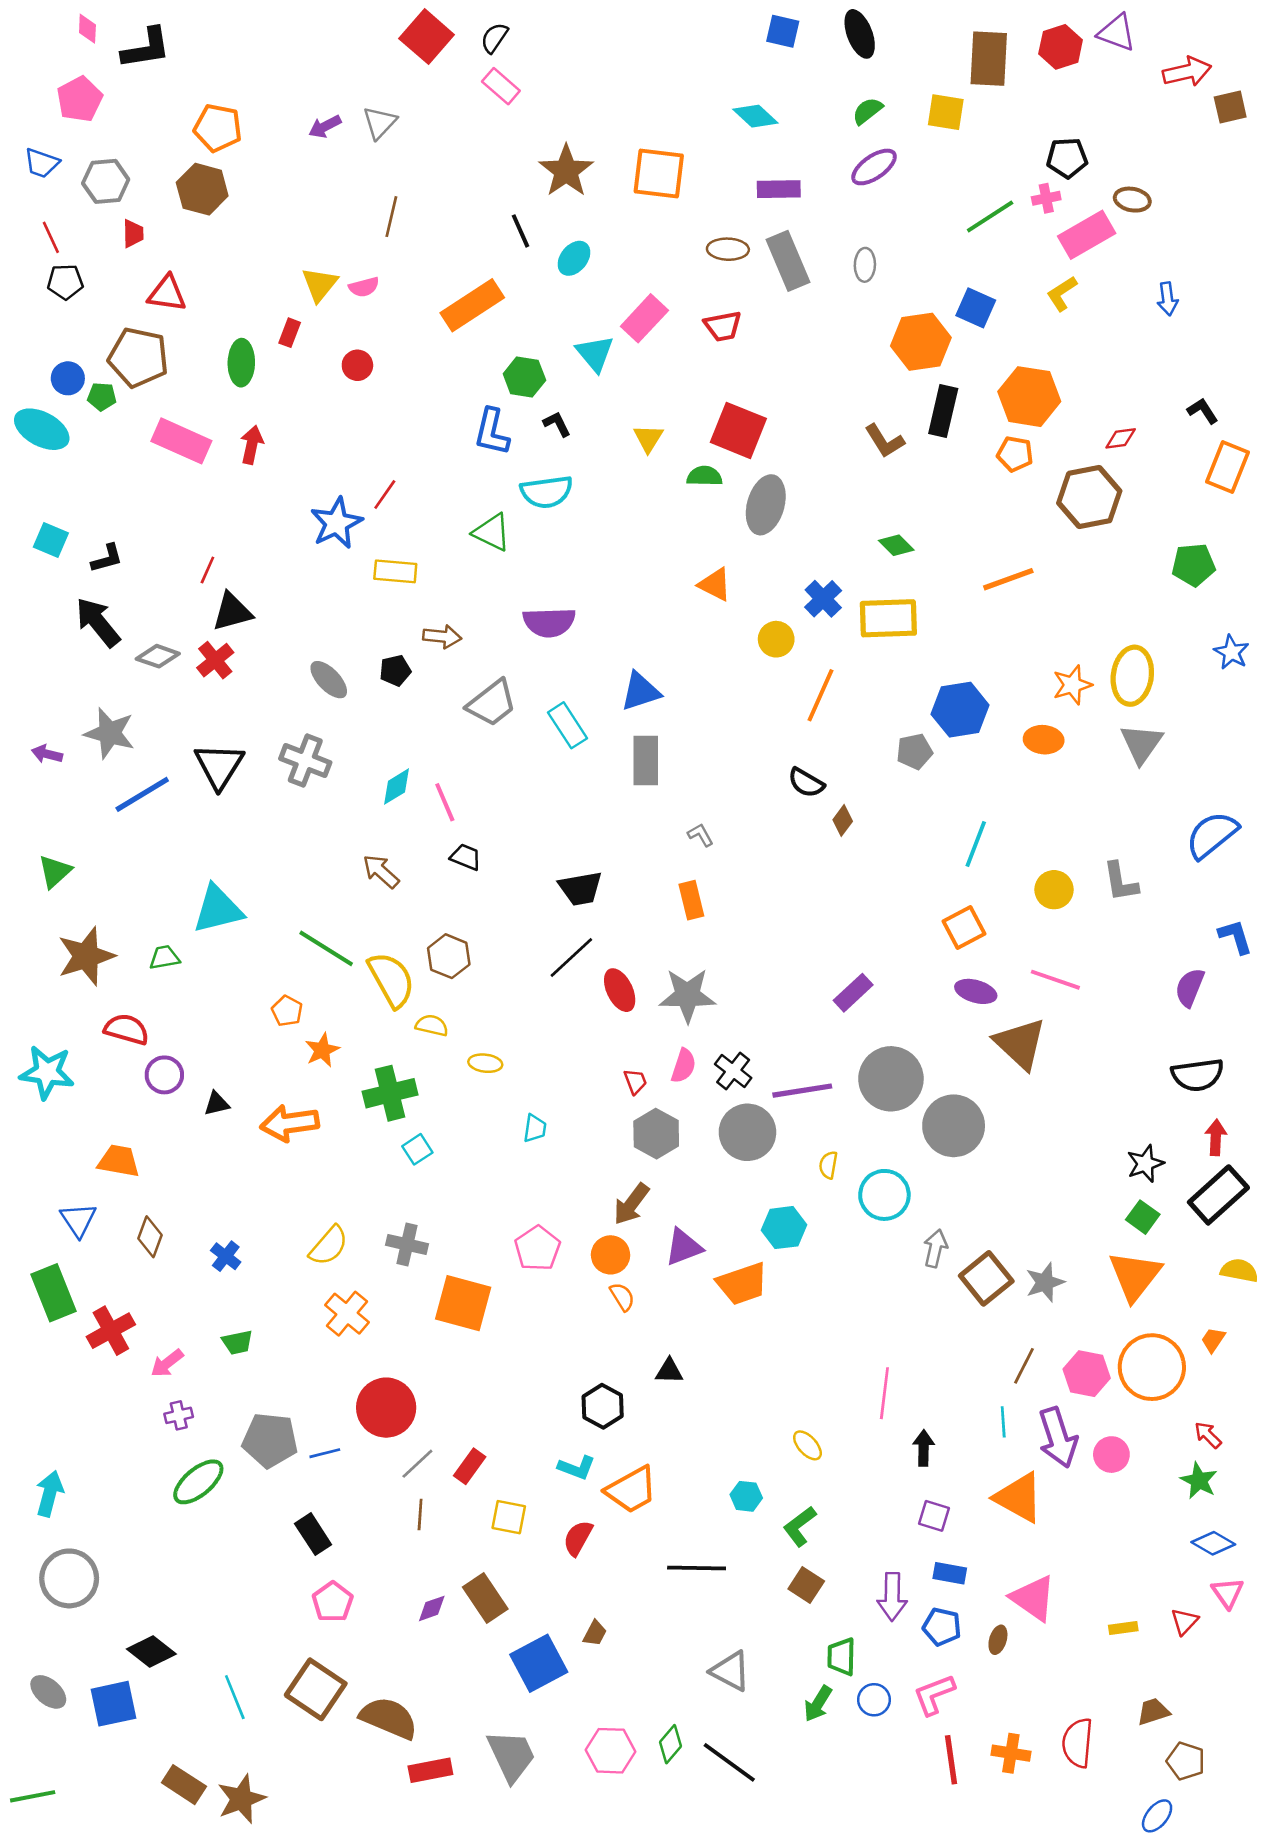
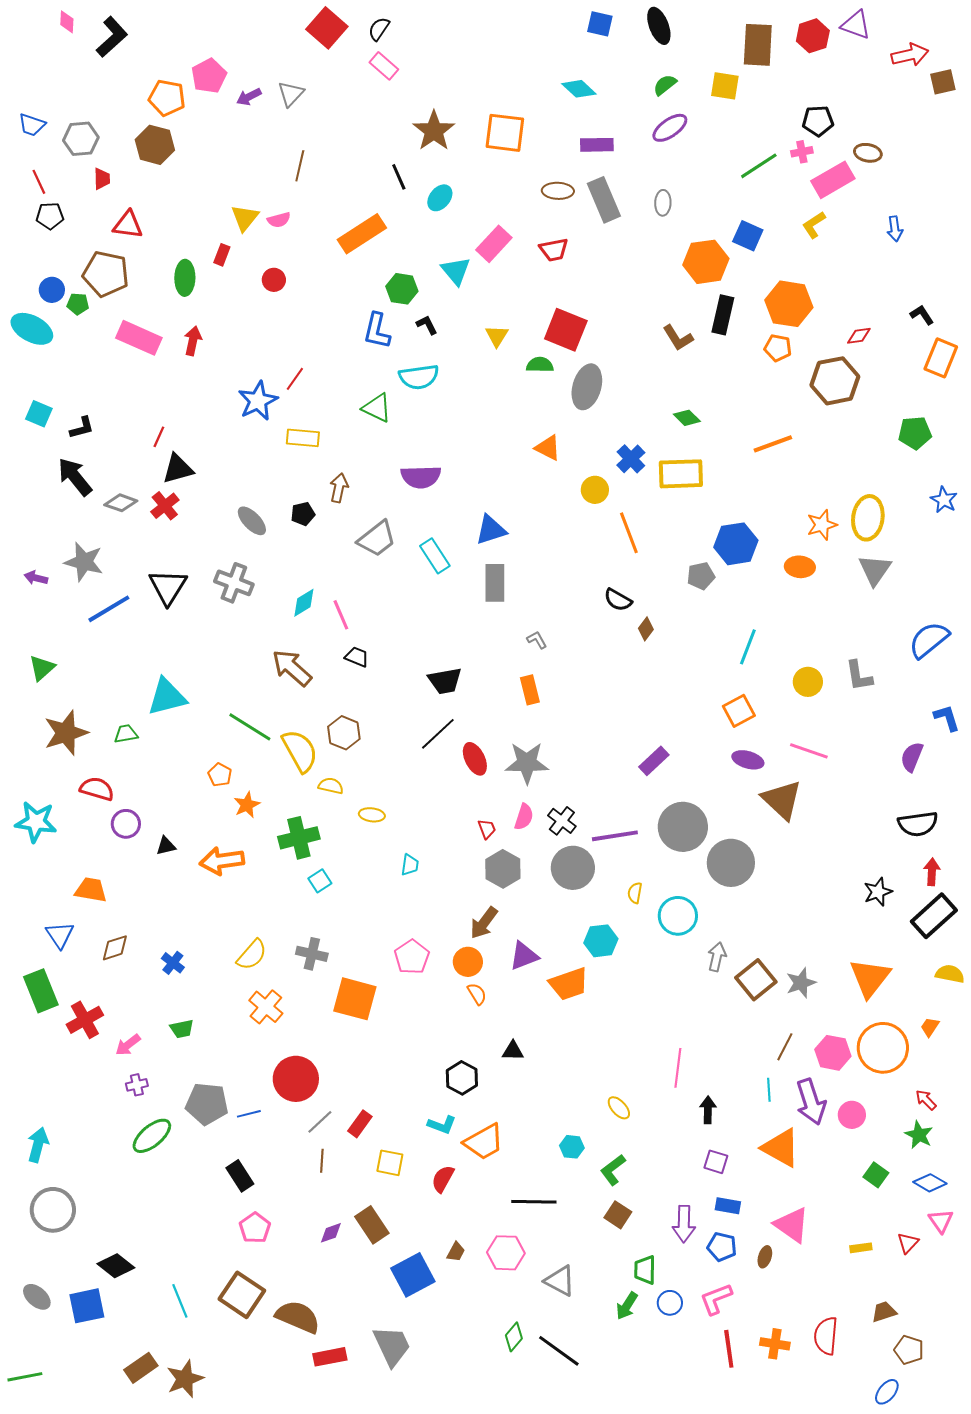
black L-shape: (146, 48) -> (112, 37), turned -33
pink pentagon: (80, 99) -> (209, 76), moved
brown arrow: (442, 637) -> (339, 488), turned -84
orange line: (821, 695) -> (629, 533), turned -45
brown arrow: (381, 871) -> (292, 668), size x1.4
green square: (1143, 1217) -> (876, 1175), moved
brown diamond: (150, 1237) -> (115, 948), turned 52
pink hexagon: (611, 1751) -> (506, 1253), moved
brown rectangle: (184, 1785) -> (141, 1368), turned -68

